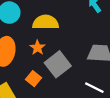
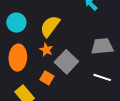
yellow semicircle: (46, 22) -> (50, 26), turned -45

